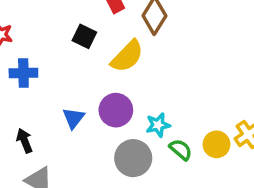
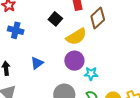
purple circle: (116, 110) -> (74, 61), moved
cyan star: (158, 125) -> (91, 74), moved

